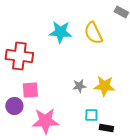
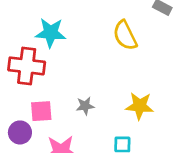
cyan star: (60, 32) -> (51, 33), moved
gray star: (79, 86) -> (85, 106), moved

